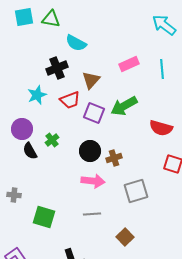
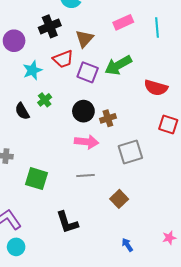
cyan star: (37, 95) -> (32, 70), moved
purple circle: (22, 129) -> (14, 41), moved

